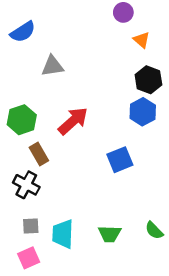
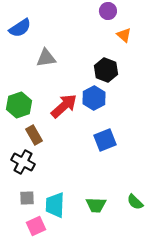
black hexagon: (148, 80) -> (106, 70), moved
blue hexagon: (143, 112) -> (94, 98), moved
pink square: (29, 258) -> (36, 226), moved

